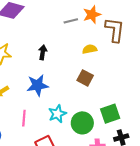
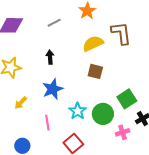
gray line: (71, 21) -> (54, 23), moved
brown L-shape: (115, 30) -> (121, 33), moved
yellow semicircle: (90, 49) -> (93, 44), size x1.5

